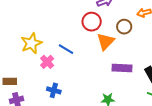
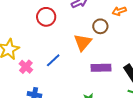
red circle: (92, 22) -> (46, 17), moved
blue line: (66, 49) -> (53, 60), moved, turned -70

